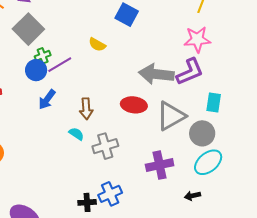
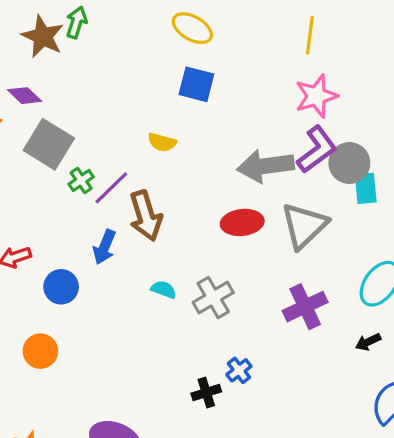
blue circle: (36, 70) -> (61, 287), moved
brown arrow: (86, 109) -> (146, 216), moved, size x1.4
gray circle: (202, 133) -> (349, 163), moved
blue cross: (110, 194) -> (239, 370), size x0.7

